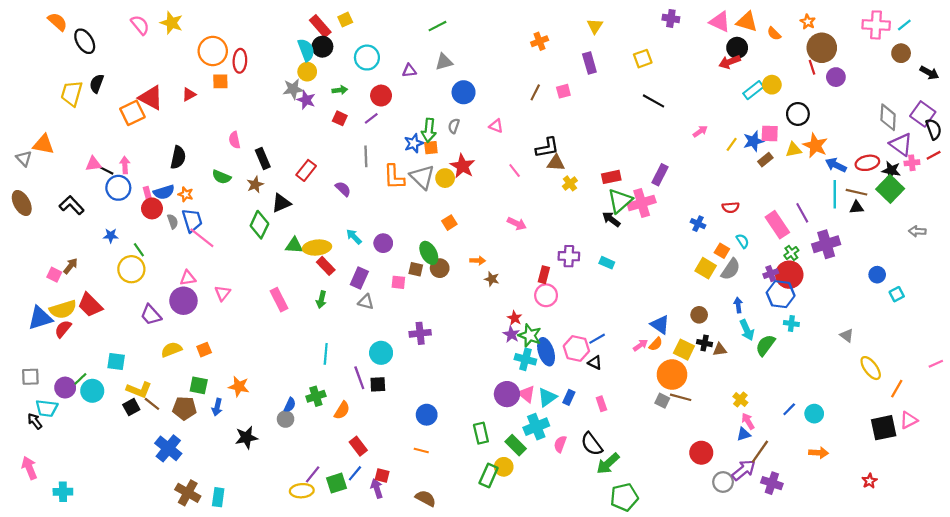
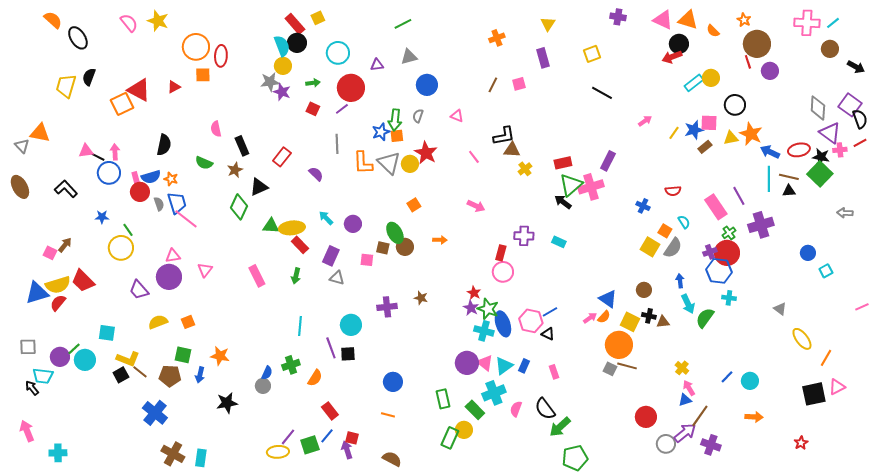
red circle: (381, 96) -> (351, 88), size x1.4
brown star: (492, 279) -> (421, 298), moved
pink line: (936, 364) -> (862, 307), moved

